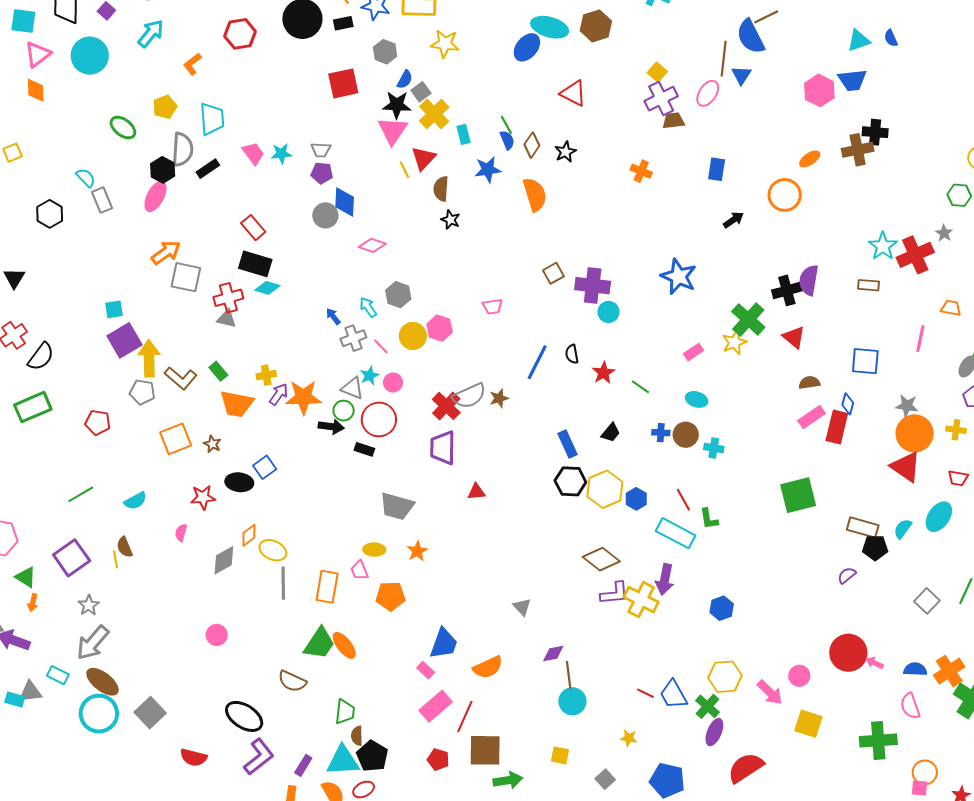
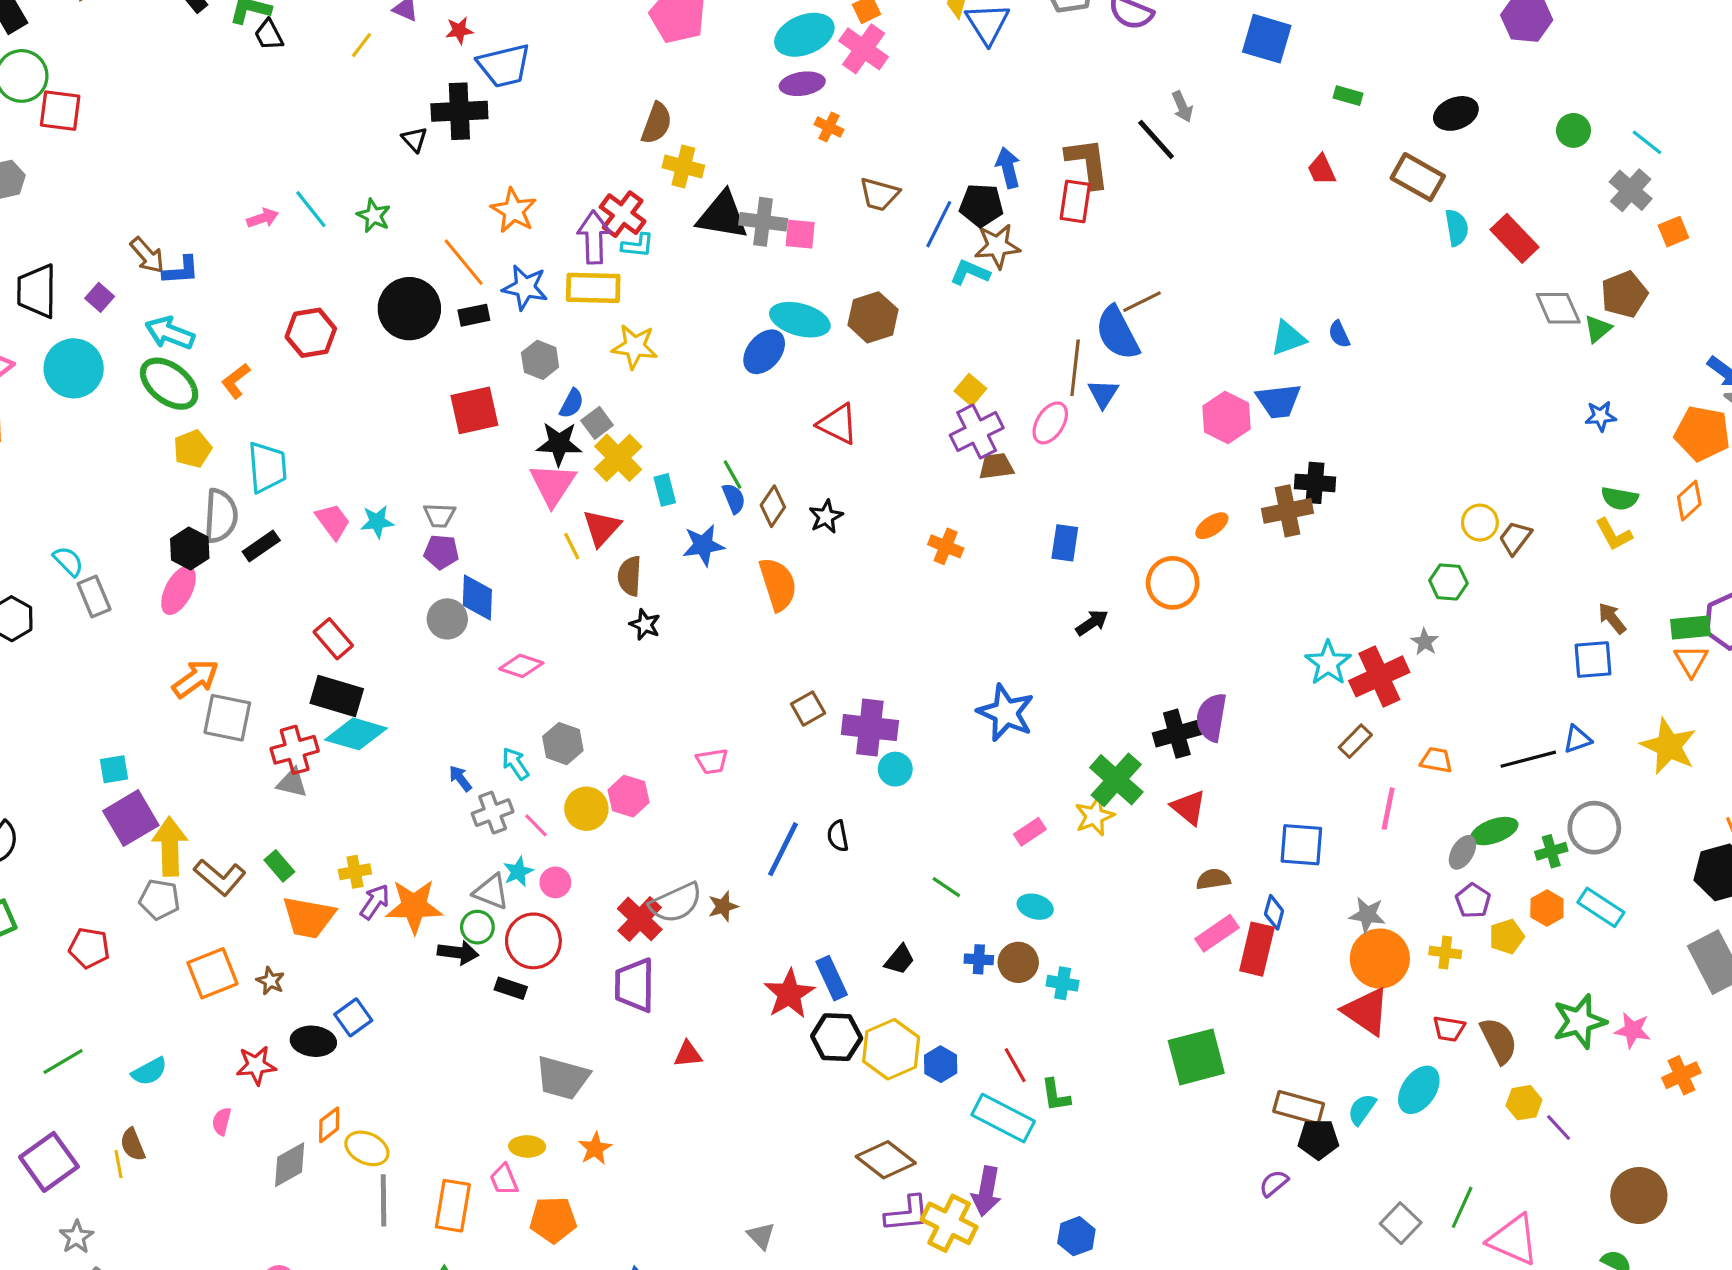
cyan arrow: (151, 33) -> (170, 333), turned -108
green ellipse: (123, 128) -> (169, 384), moved, size x1.4
brown rectangle: (869, 285) -> (1355, 741), moved, turned -50
cyan diamond: (267, 288) -> (356, 734), size x1.5
red star: (603, 373) -> (789, 994), moved, size x1.4

